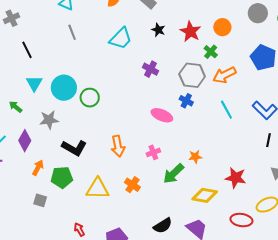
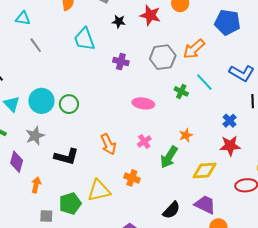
cyan trapezoid: (121, 38) -> (84, 39), turned 130
green cross: (211, 52) -> (181, 91), moved
blue cross: (186, 101) -> (230, 121), moved, turned 32
green pentagon: (62, 177) -> (70, 203), moved

